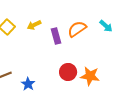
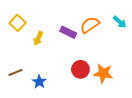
yellow arrow: (34, 25) -> (38, 38), moved, turned -40
purple rectangle: (56, 36) -> (68, 32), turned -49

